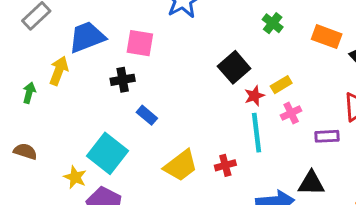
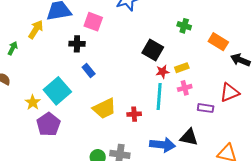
green cross: (273, 23) -> (184, 26), turned -32
black square: (234, 67) -> (153, 50), turned -30
green arrow: (29, 93) -> (13, 48), moved

